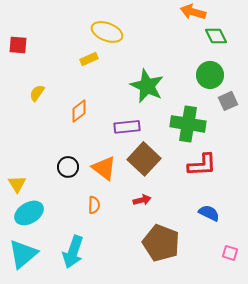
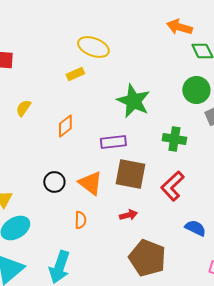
green cross: (188, 124) -> (174, 139), size x0.7
brown square: (144, 159) -> (130, 174), turned -32
red L-shape: (202, 165) -> (172, 186), moved, turned 140

